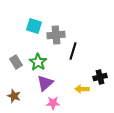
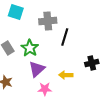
cyan square: (34, 26) -> (16, 12), moved
yellow arrow: (82, 89) -> (66, 75), moved

